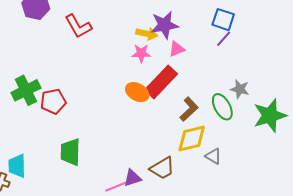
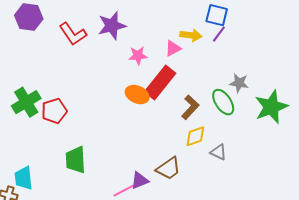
purple star: (165, 25) -> (112, 26), moved
yellow arrow: (147, 34) -> (191, 35), moved
yellow diamond: (192, 138) -> (195, 136), size x0.7

